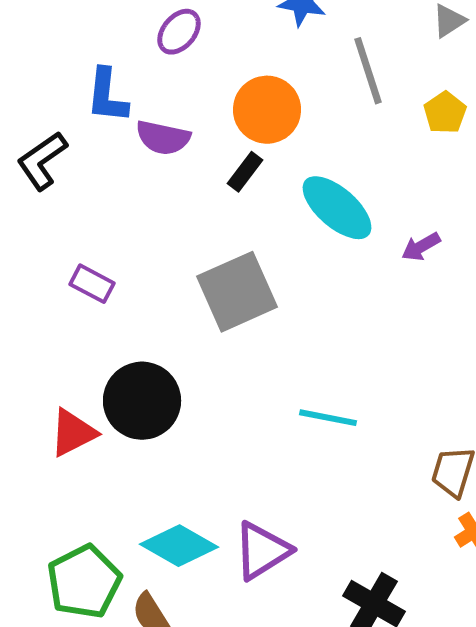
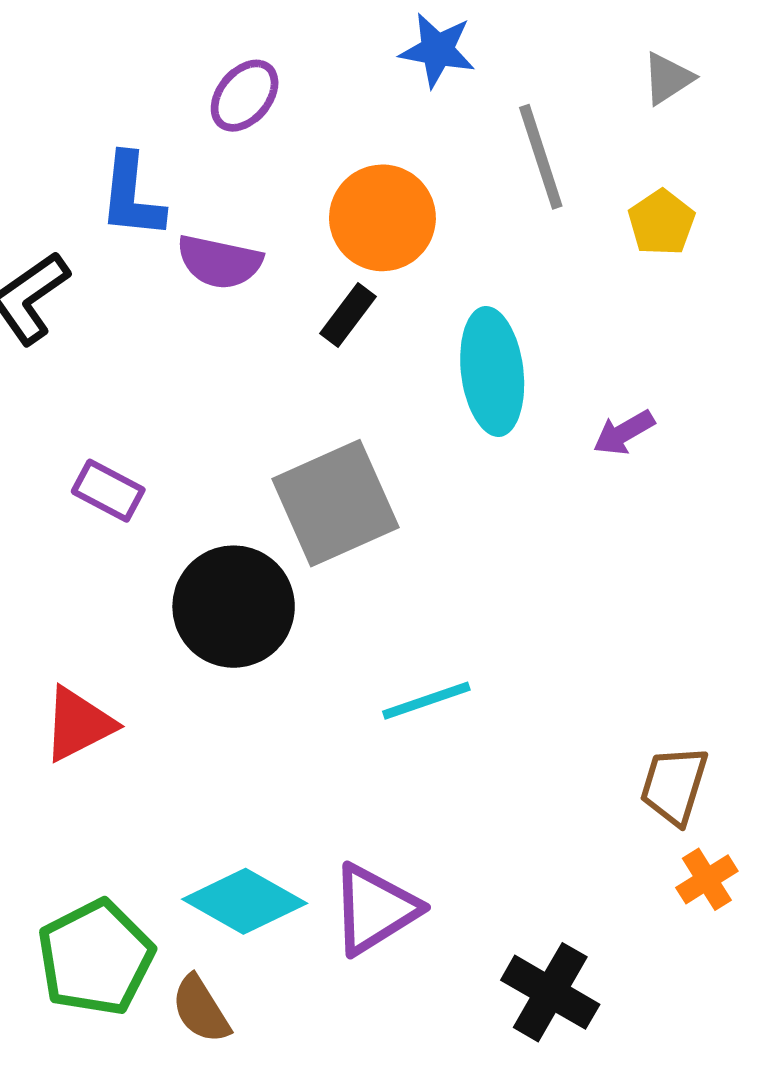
cyan ellipse: (337, 208) -> (492, 371), turned 42
black circle: (142, 401) -> (234, 607), moved
cyan line: (328, 418) -> (426, 701), moved, turned -30

